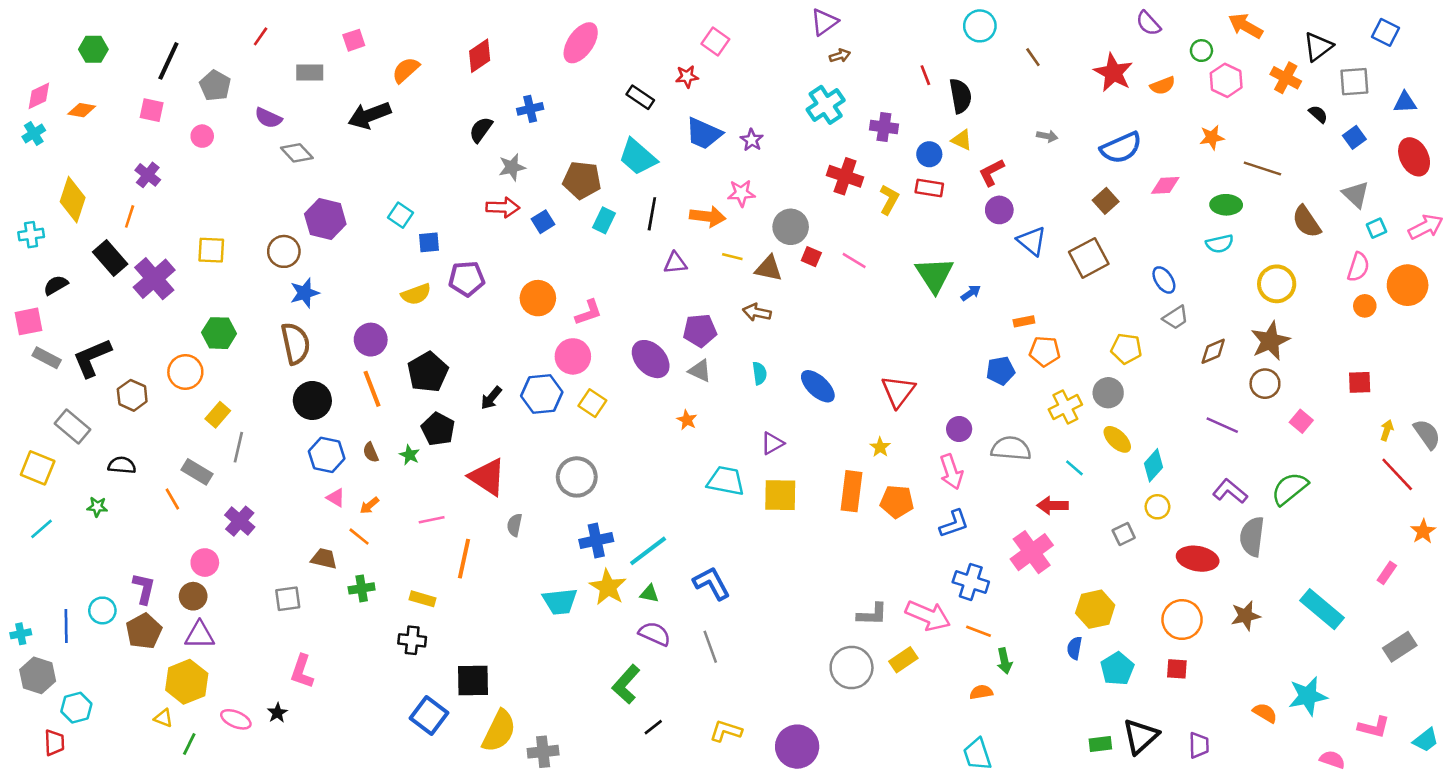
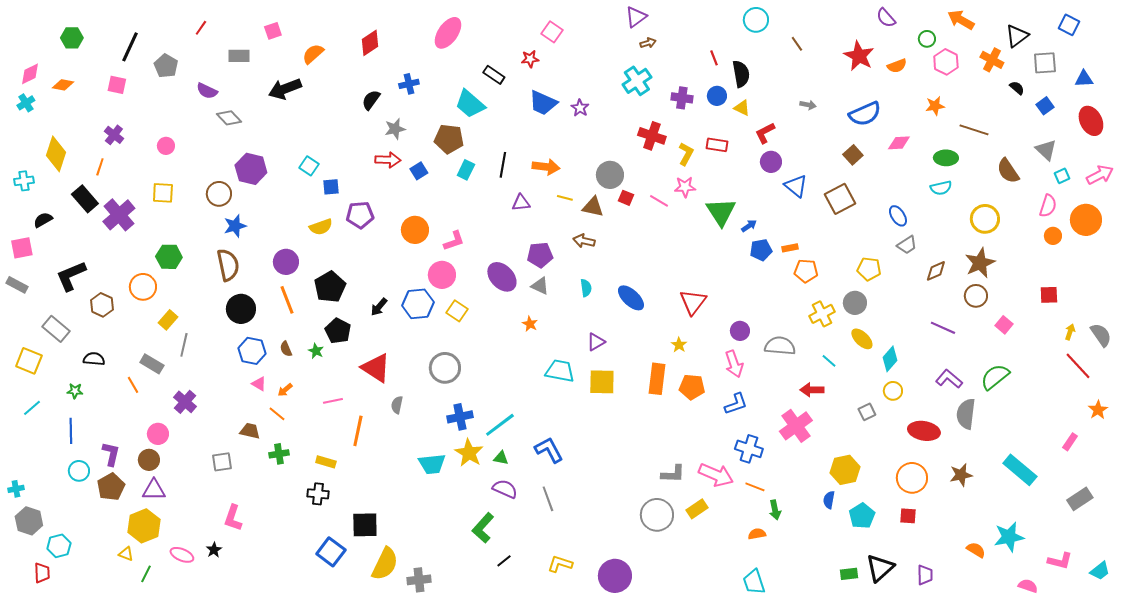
pink circle: (202, 136) -> (166, 146), moved
blue circle: (929, 154) -> (717, 96), moved
cyan trapezoid: (638, 157) -> (470, 104), moved
pink star: (741, 193) -> (685, 187), moved
gray rectangle: (47, 358) -> (17, 285), moved
blue pentagon: (1001, 371) -> (761, 250), moved
blue line: (66, 626) -> (71, 431), moved

